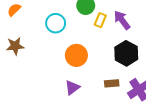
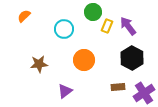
brown star: (15, 46) -> (39, 64), moved
purple triangle: (72, 88) -> (65, 91), moved

